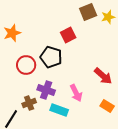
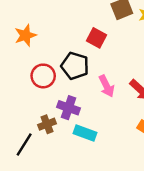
red square: (68, 35) -> (96, 38), turned -35
pink arrow: (76, 93) -> (107, 86), moved

